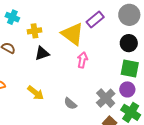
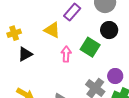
yellow triangle: (72, 34) -> (52, 30), size x0.7
green square: (130, 69) -> (90, 47), moved, turned 30

